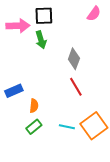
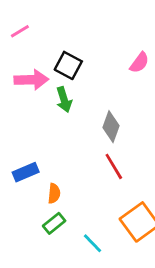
black square: (44, 16) -> (68, 65), turned 30
cyan line: (67, 127) -> (92, 243), moved, turned 35

